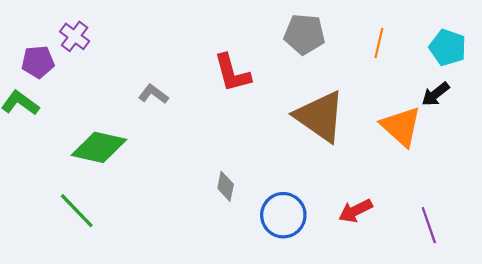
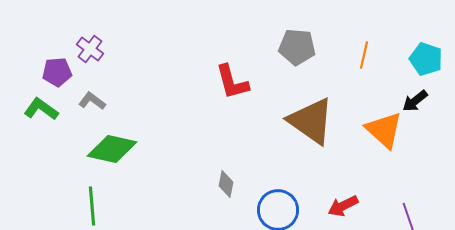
gray L-shape: (153, 94) -> (92, 101), moved
green line: (77, 211) -> (92, 206), turned 39

